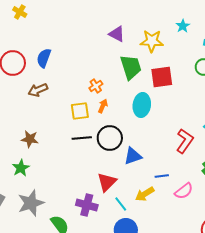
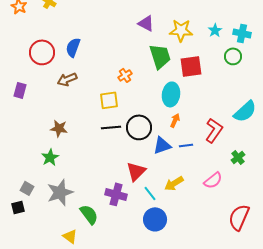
cyan star: (183, 26) -> (215, 30), moved
orange arrow: (103, 106) -> (175, 120), moved
blue line: (162, 176) -> (186, 145), moved

